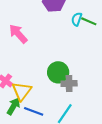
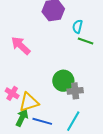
green line: (89, 21) -> (86, 41), moved
yellow triangle: (22, 91) -> (29, 102), turned 40

